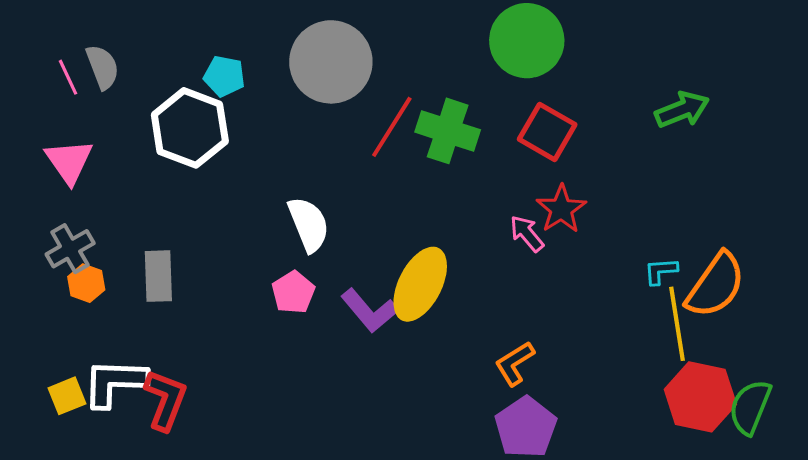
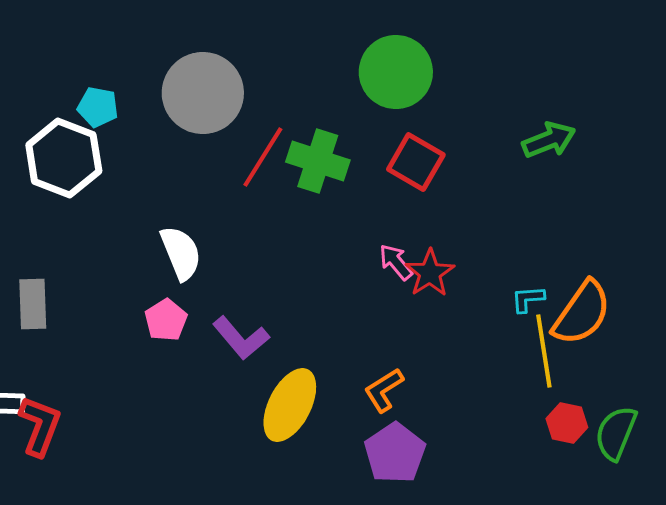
red star: (561, 209) -> (430, 273), moved
yellow ellipse: (420, 284) -> (290, 405), moved
red hexagon: (700, 397) -> (567, 423), size x0.6

